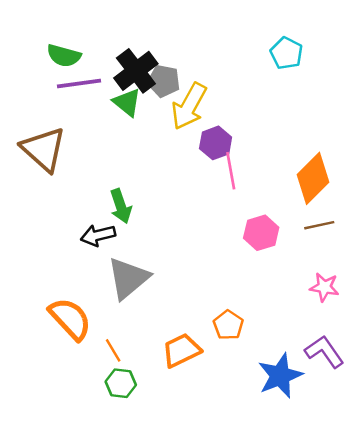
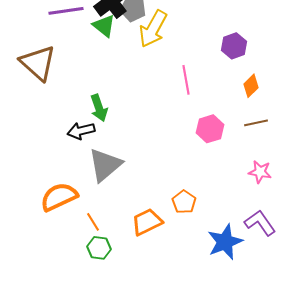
purple hexagon: (216, 143) -> (234, 46), moved
orange diamond: (313, 178) -> (251, 86), size x0.6
orange semicircle: (70, 319) -> (59, 197), turned -72

